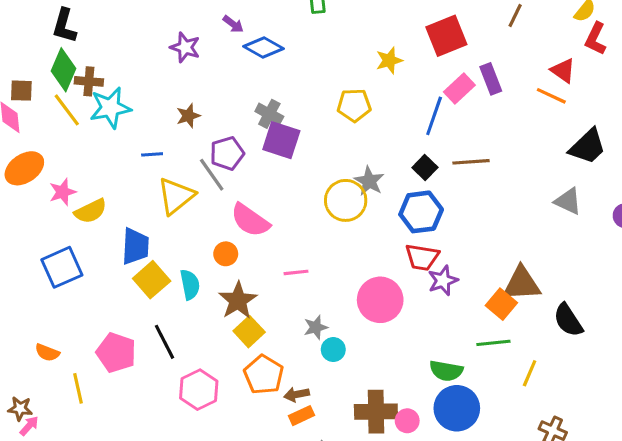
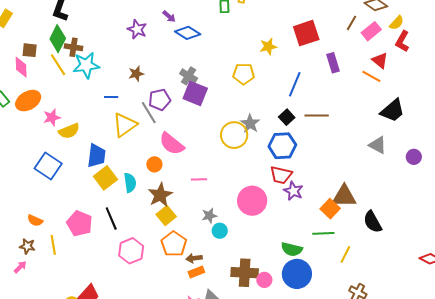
pink rectangle: (459, 88) -> (371, 31), moved
blue square: (62, 267) -> (48, 166), turned -36
purple star: (443, 280) -> (293, 191), turned -30
brown star: (20, 409) -> (27, 246), moved

